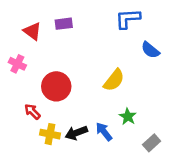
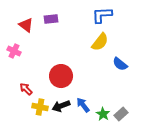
blue semicircle: (150, 50) -> (120, 64), moved
yellow semicircle: (114, 80) -> (100, 42), moved
red circle: (56, 86) -> (61, 76), moved
green star: (128, 117) -> (103, 114), moved

